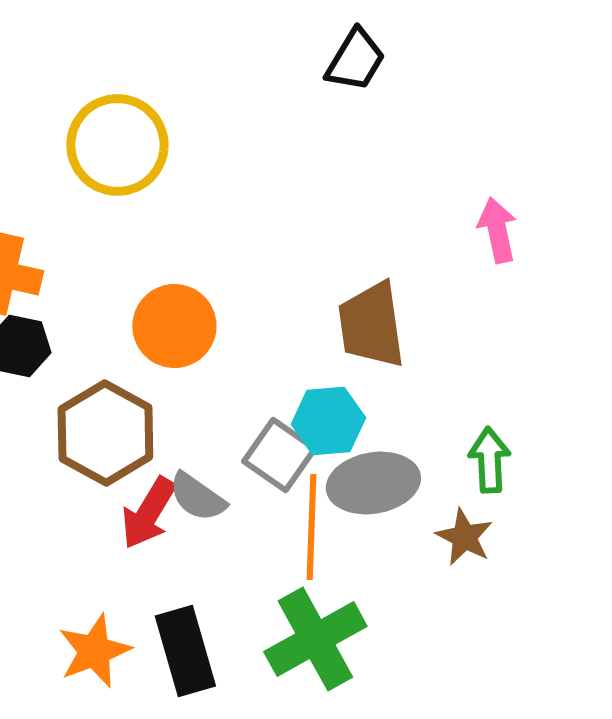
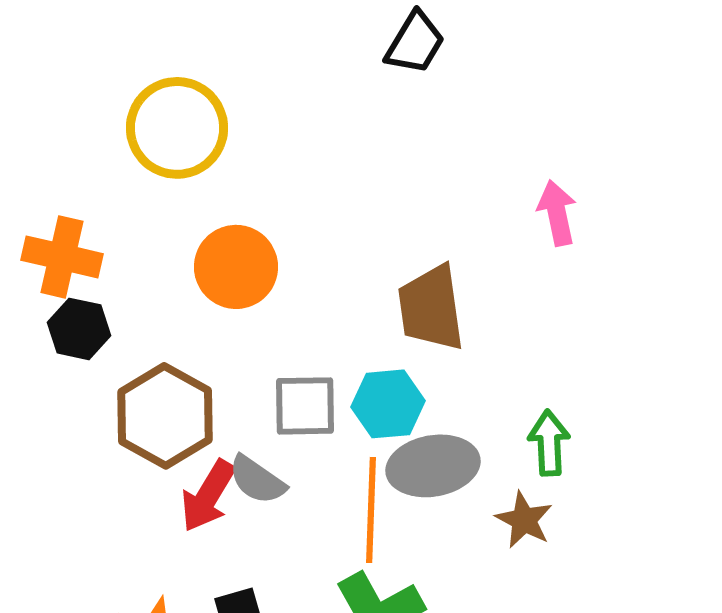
orange circle: (174, 326) -> (236, 267), moved
gray square: (279, 455) -> (305, 406), moved, turned -36

